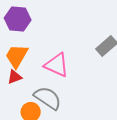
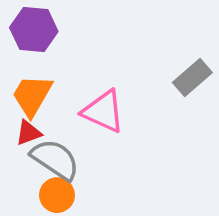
gray semicircle: (48, 98) -> (55, 159), moved

